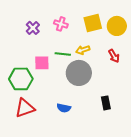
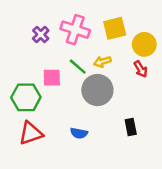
pink cross: (61, 24) -> (75, 30), size x1.6
yellow circle: (117, 26) -> (144, 44), moved
green line: (63, 54) -> (78, 67), turned 35

